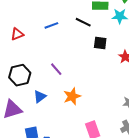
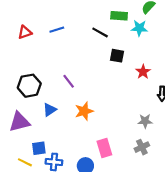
blue line: (51, 25) -> (57, 30), moved
red triangle: (17, 34) -> (25, 32), moved

